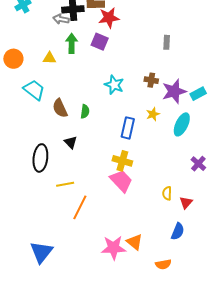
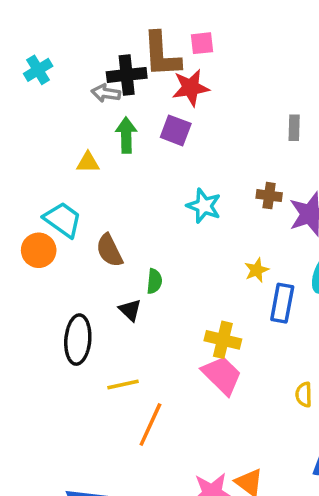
orange circle: (13, 59) -> (39, 250), moved
green semicircle: (85, 111) -> (154, 281), moved
yellow star: (153, 114) -> (257, 270), moved
blue rectangle: (128, 128) -> (282, 303), moved

